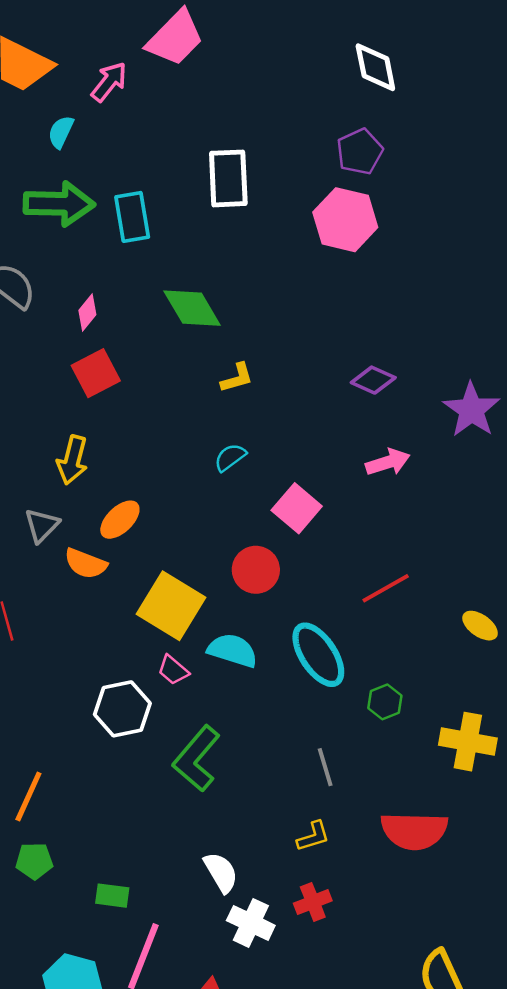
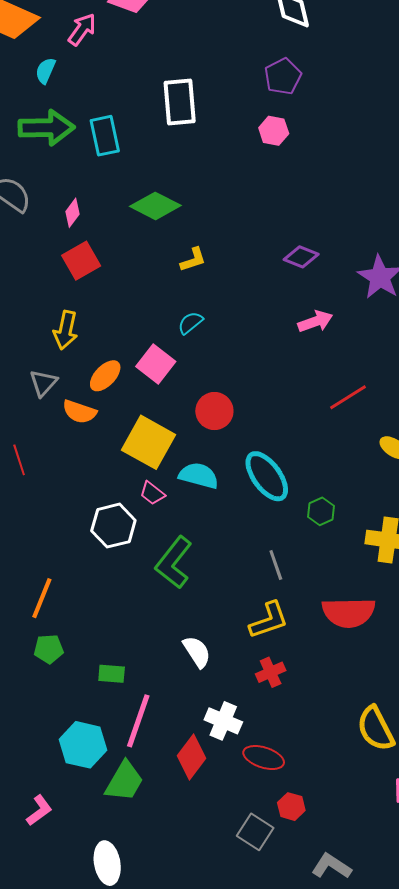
pink hexagon: (345, 220) -> (274, 131), size x0.6
green diamond: (192, 308) -> (155, 206), turned -30
pink square: (297, 508) -> (156, 364), moved
red line: (386, 588) -> (348, 397), moved
yellow L-shape: (313, 836) -> (269, 620), size x1.5
white cross: (251, 923) -> (223, 721), moved

